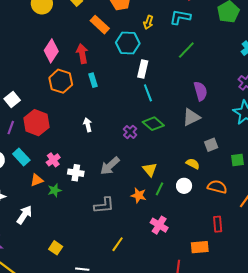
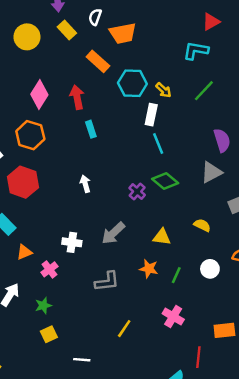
yellow arrow: (148, 22) -> (164, 90), moved, turned -64
orange hexagon: (61, 81) -> (30, 135), moved
pink cross: (53, 160) -> (49, 269), moved
yellow semicircle: (193, 164) -> (202, 225), moved
yellow triangle: (150, 170) -> (162, 237), turned -42
white circle: (184, 186) -> (210, 269), moved
green line: (159, 189) -> (176, 275), moved
green star: (55, 190) -> (43, 306), moved
pink cross: (159, 225) -> (173, 316), moved
yellow square: (56, 248) -> (49, 334), turned 32

